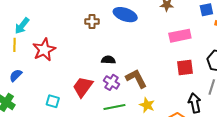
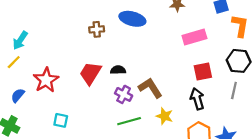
yellow line: (14, 45) -> (14, 62), turned 48
red star: (44, 50) -> (46, 80), moved
red trapezoid: (83, 87) -> (90, 73), moved
black arrow: (195, 103) -> (197, 99), moved

